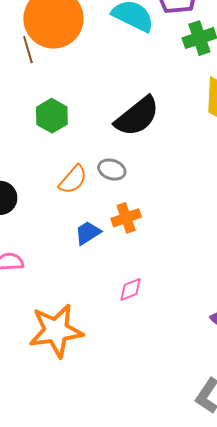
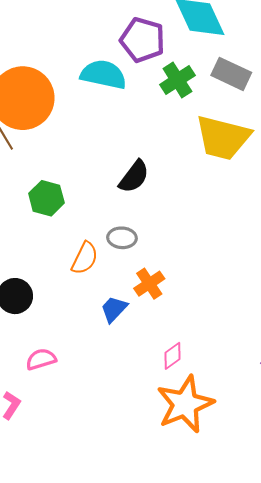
black semicircle: (137, 116) -> (134, 177), size x0.7
orange star: (56, 331) -> (185, 404), moved

